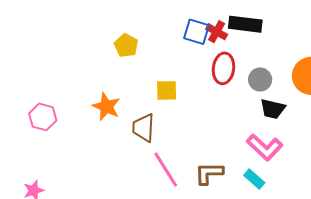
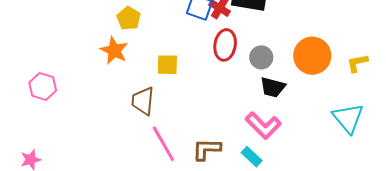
orange star: (106, 107) -> (114, 50), moved

